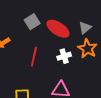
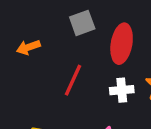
red ellipse: (58, 29) -> (122, 44), turned 55

